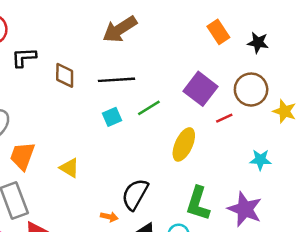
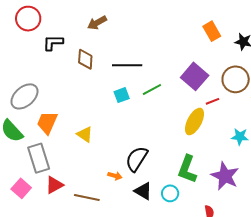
brown arrow: (120, 29) -> (97, 23), moved, size x0.7
yellow ellipse: (184, 144) -> (194, 121), moved

